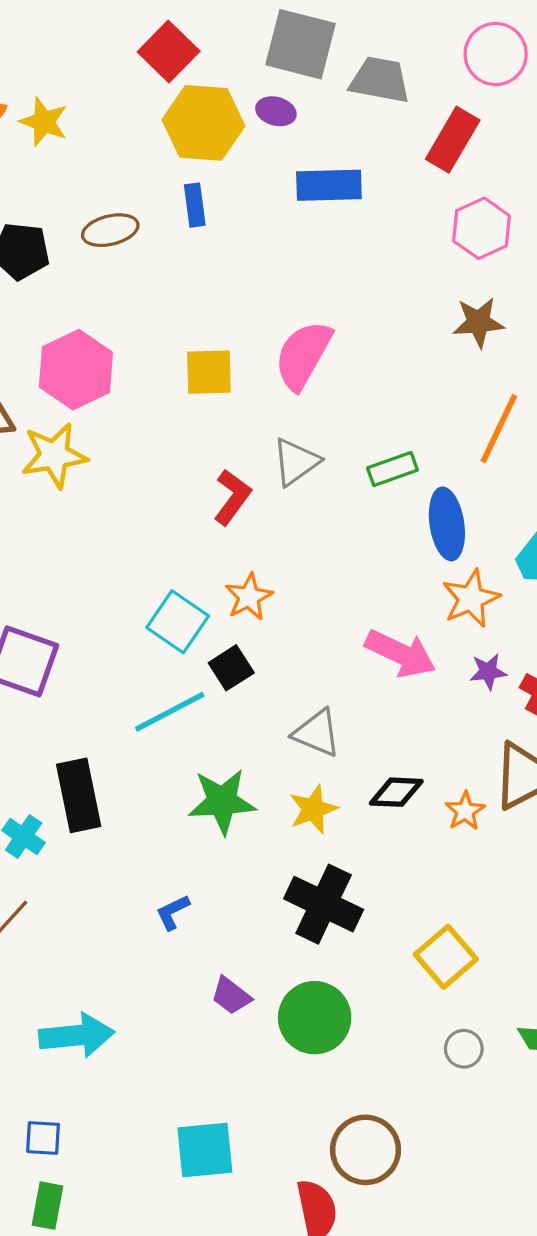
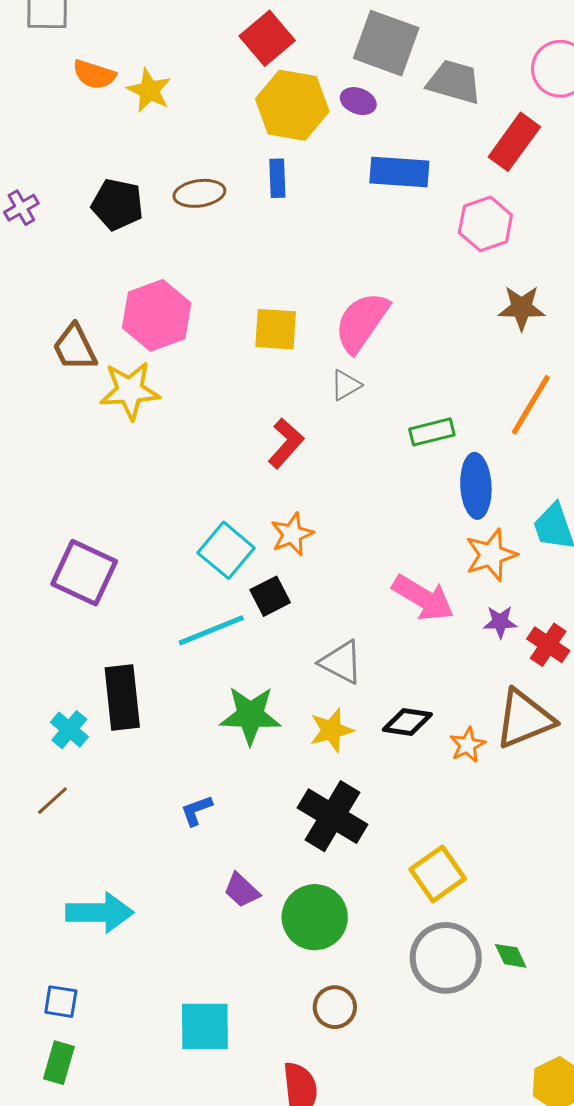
pink hexagon: (481, 228) -> (485, 224), moved
gray triangle: (296, 462) -> (346, 385), moved, size x0.7
gray circle: (464, 1049) -> (446, 958), size x2.0
brown circle: (366, 1150) -> (335, 1007), moved, size x0.7

